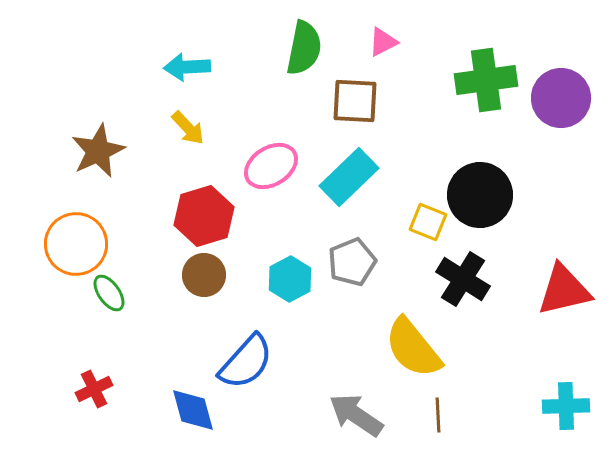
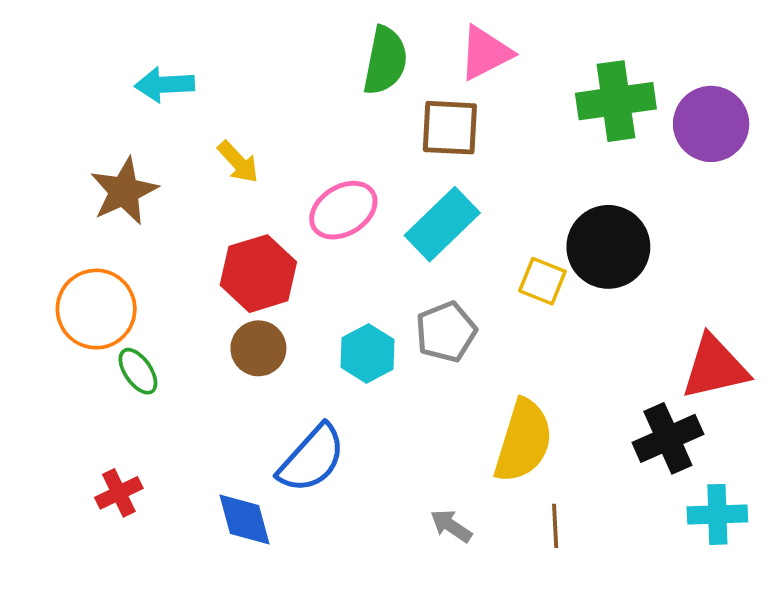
pink triangle: (383, 42) -> (485, 53), size x1.5
cyan arrow: (187, 67) -> (165, 85), moved
black cross: (463, 279) -> (668, 438), moved, turned 34
yellow semicircle: (413, 348) -> (523, 441), turned -124
gray arrow: (356, 415) -> (451, 526), size x0.6

